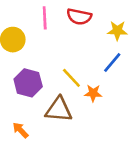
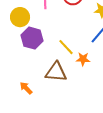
purple hexagon: (28, 83) -> (32, 38), moved

